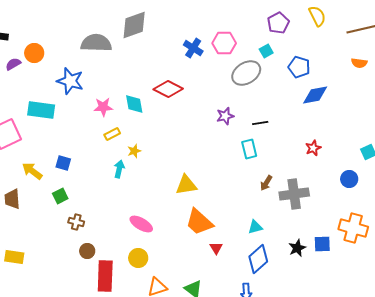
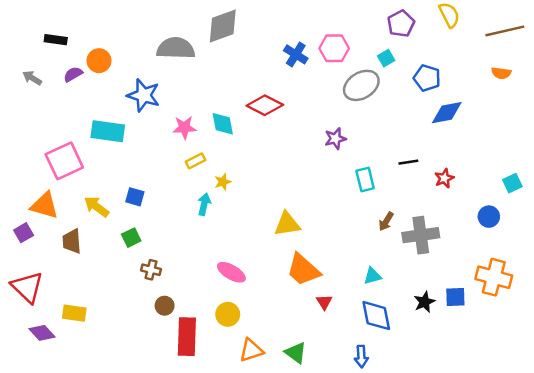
black line: (260, 123) -> (408, 162), moved
blue diamond: (258, 259) -> (376, 316), turned -60

